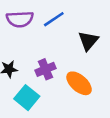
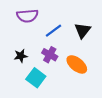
blue line: (54, 19) -> (54, 31), moved
purple cross: (46, 69) -> (50, 55), turned -35

